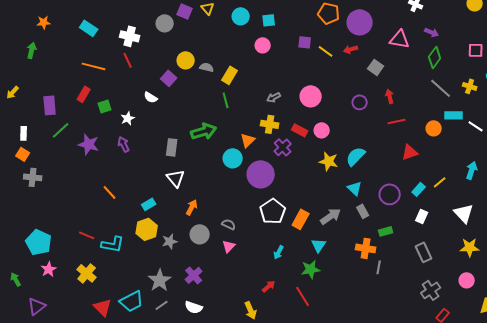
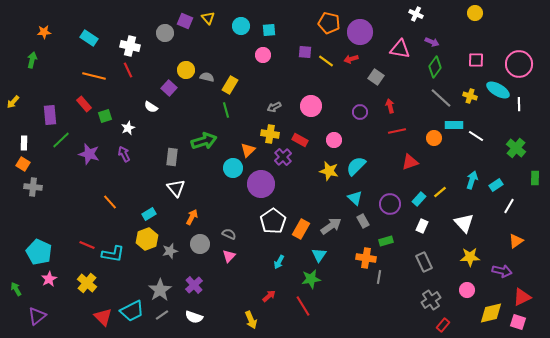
red rectangle: (84, 94) -> (84, 104), turned -70
pink circle: (322, 130) -> (334, 140), moved

